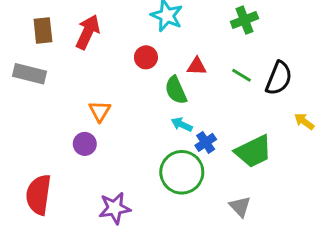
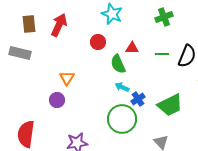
green line: (241, 75) -> (162, 54), turned -32

